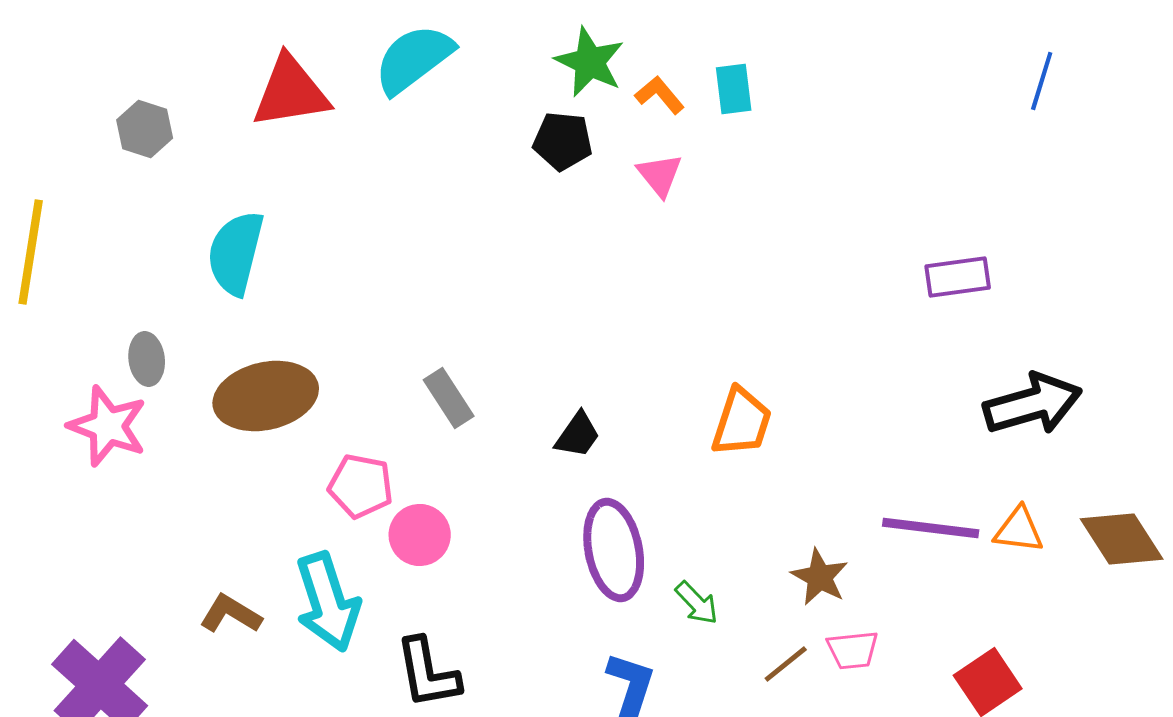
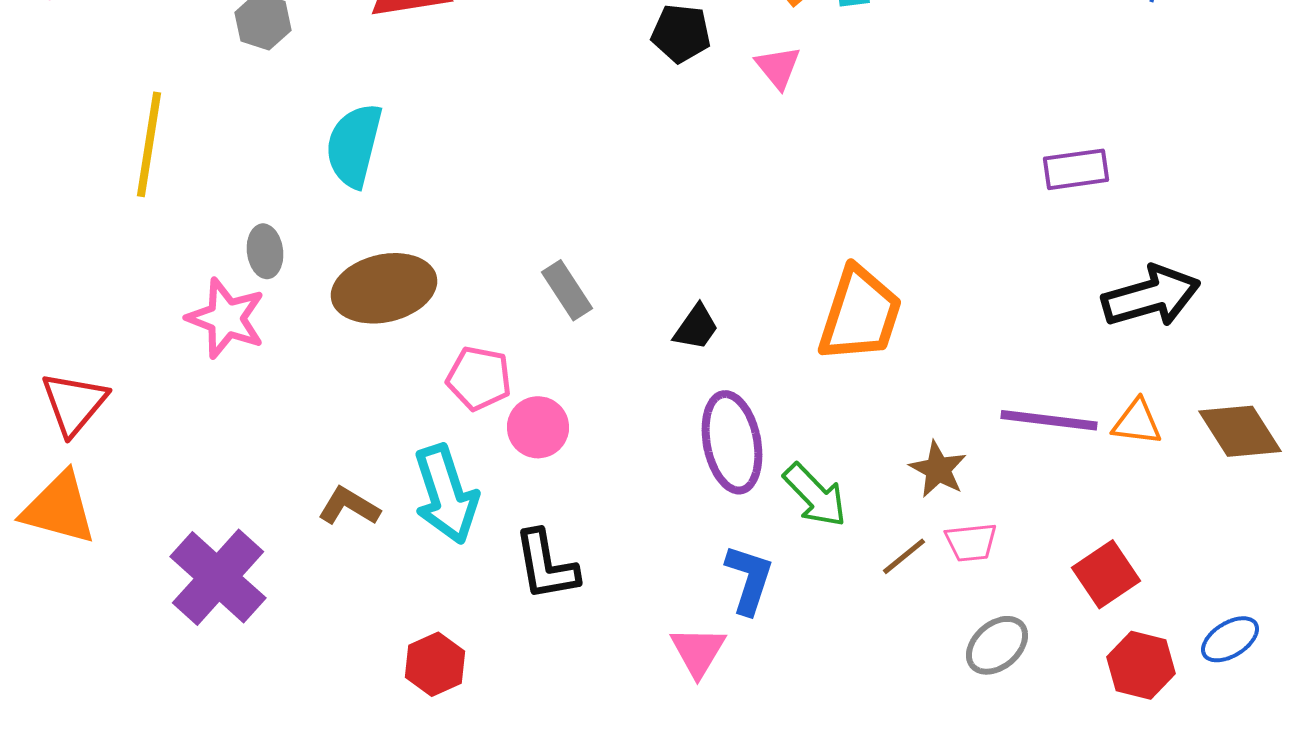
orange trapezoid: (742, 422) -> (860, 314), size x1.4
green arrow: (697, 603) -> (815, 495), size x1.5

